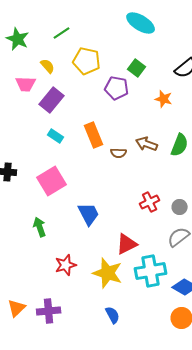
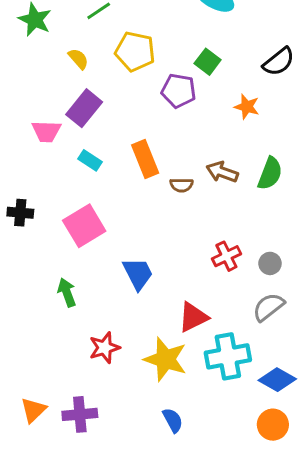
pink trapezoid: (26, 84) -> (46, 131), moved

